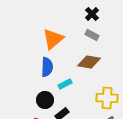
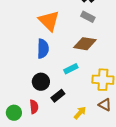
orange triangle: (53, 39) -> (49, 21), turned -35
cyan rectangle: (65, 84) -> (71, 69), moved

